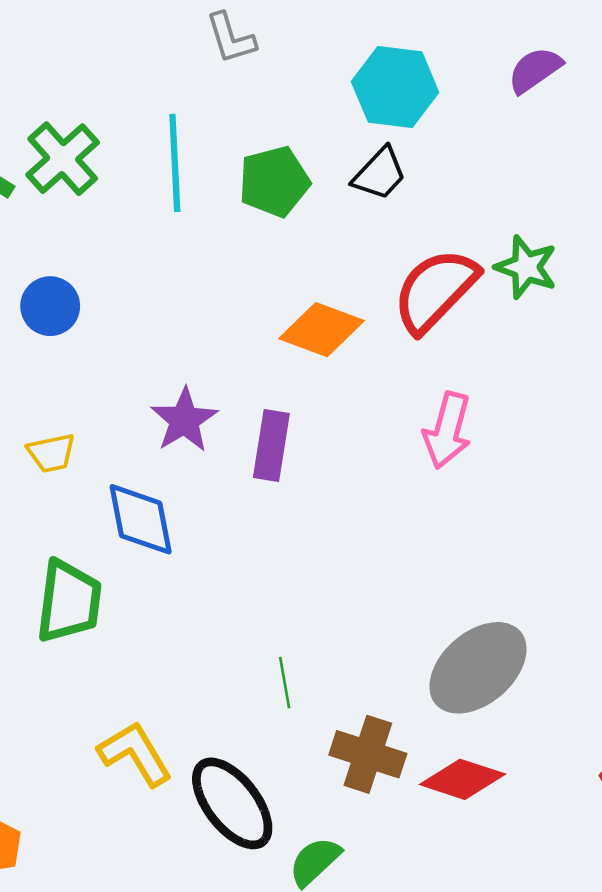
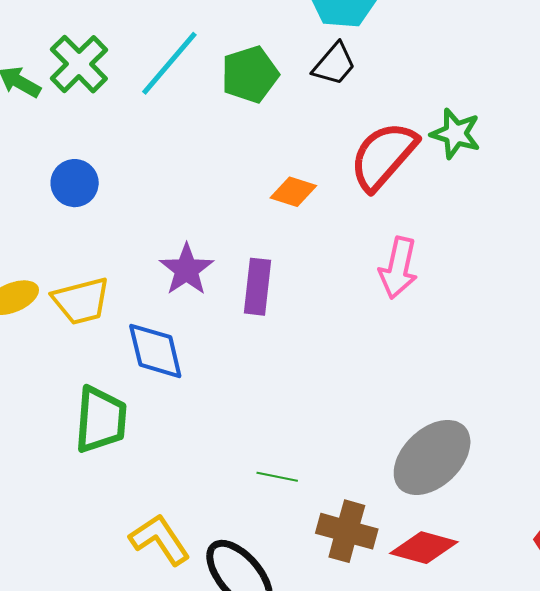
cyan line: (175, 163) -> (169, 63), turned 46
orange diamond: (321, 330) -> (293, 192), size x0.7
yellow trapezoid: (51, 453) -> (81, 301), size x1.5
green line: (285, 683) -> (277, 477), turned -66

